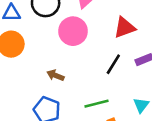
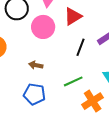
red triangle: (125, 28) -> (73, 16), moved

